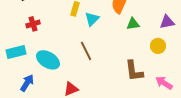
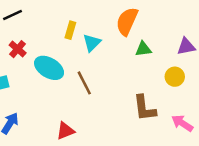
red cross: (33, 24) -> (18, 49), turned -32
cyan ellipse: (48, 60) -> (49, 68), moved

